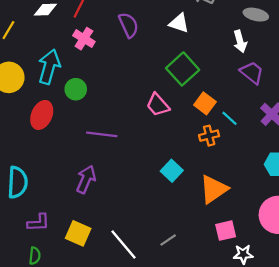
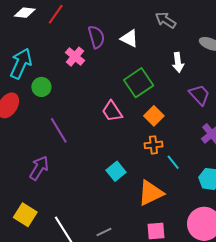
white triangle: (179, 23) -> (129, 38), moved
pink cross: (84, 39) -> (75, 57), moved
white arrow: (240, 41) -> (178, 62), moved
cyan line: (229, 118) -> (173, 162), moved
purple line: (102, 134) -> (59, 130), turned 44

